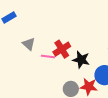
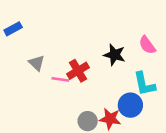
black star: (81, 60) -> (115, 55), moved

